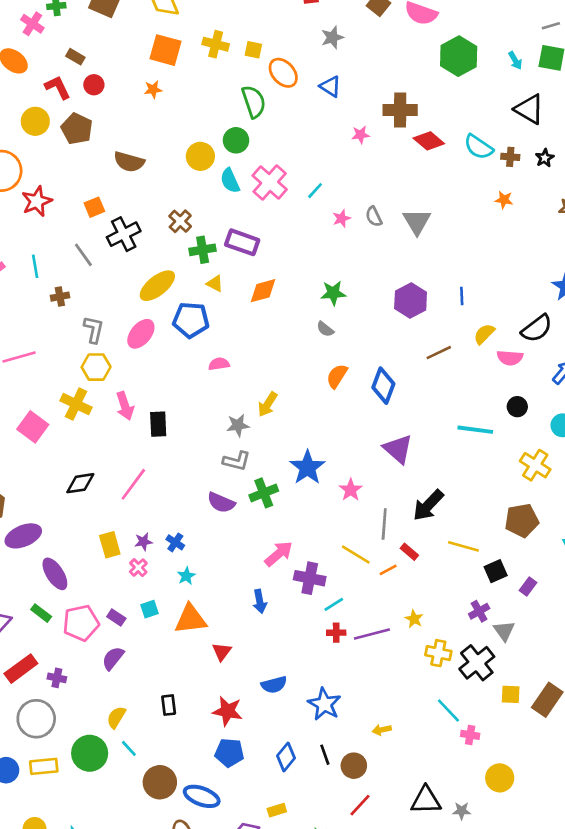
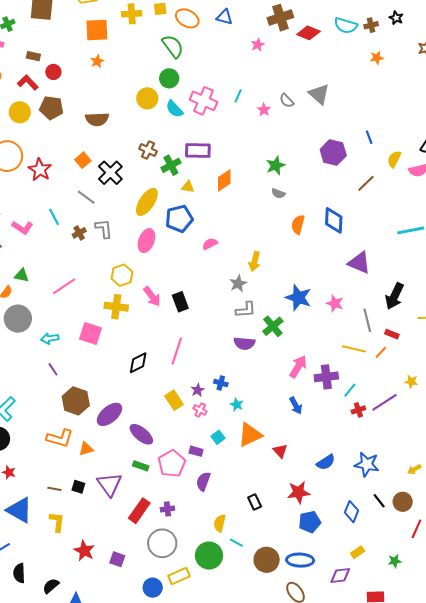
gray L-shape: (94, 329) -> (104, 229), moved

